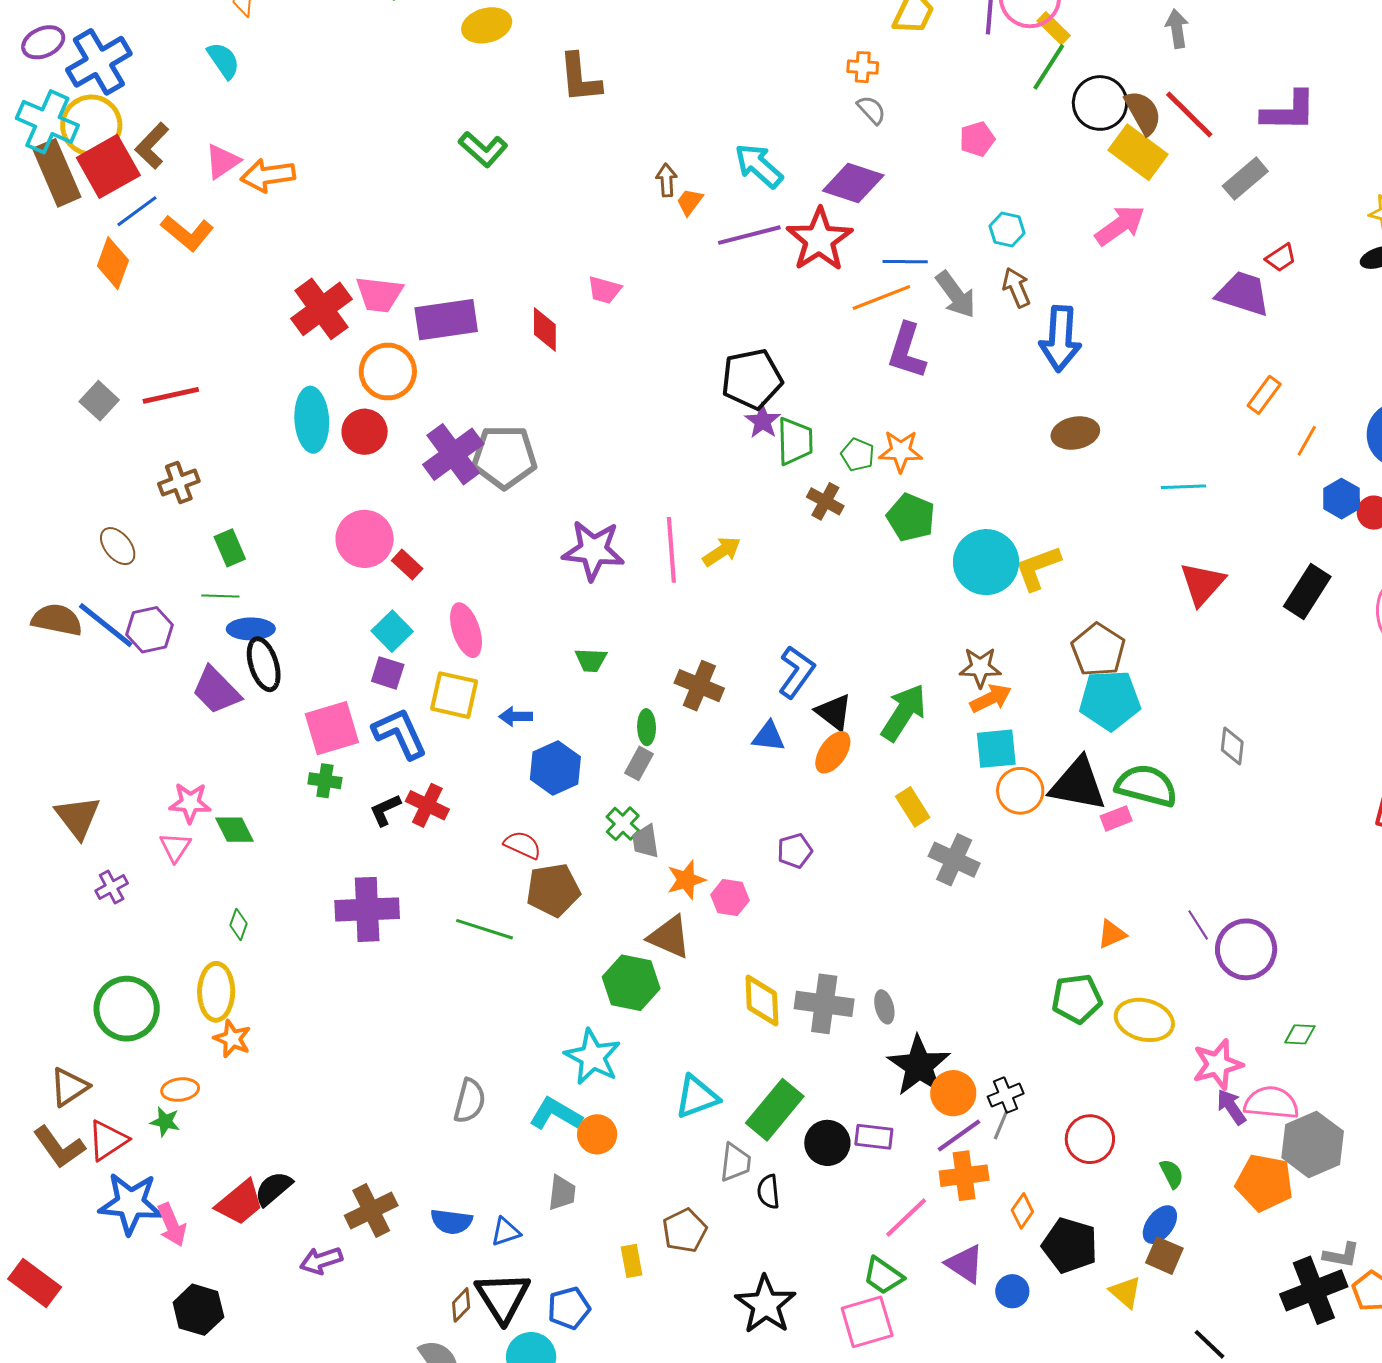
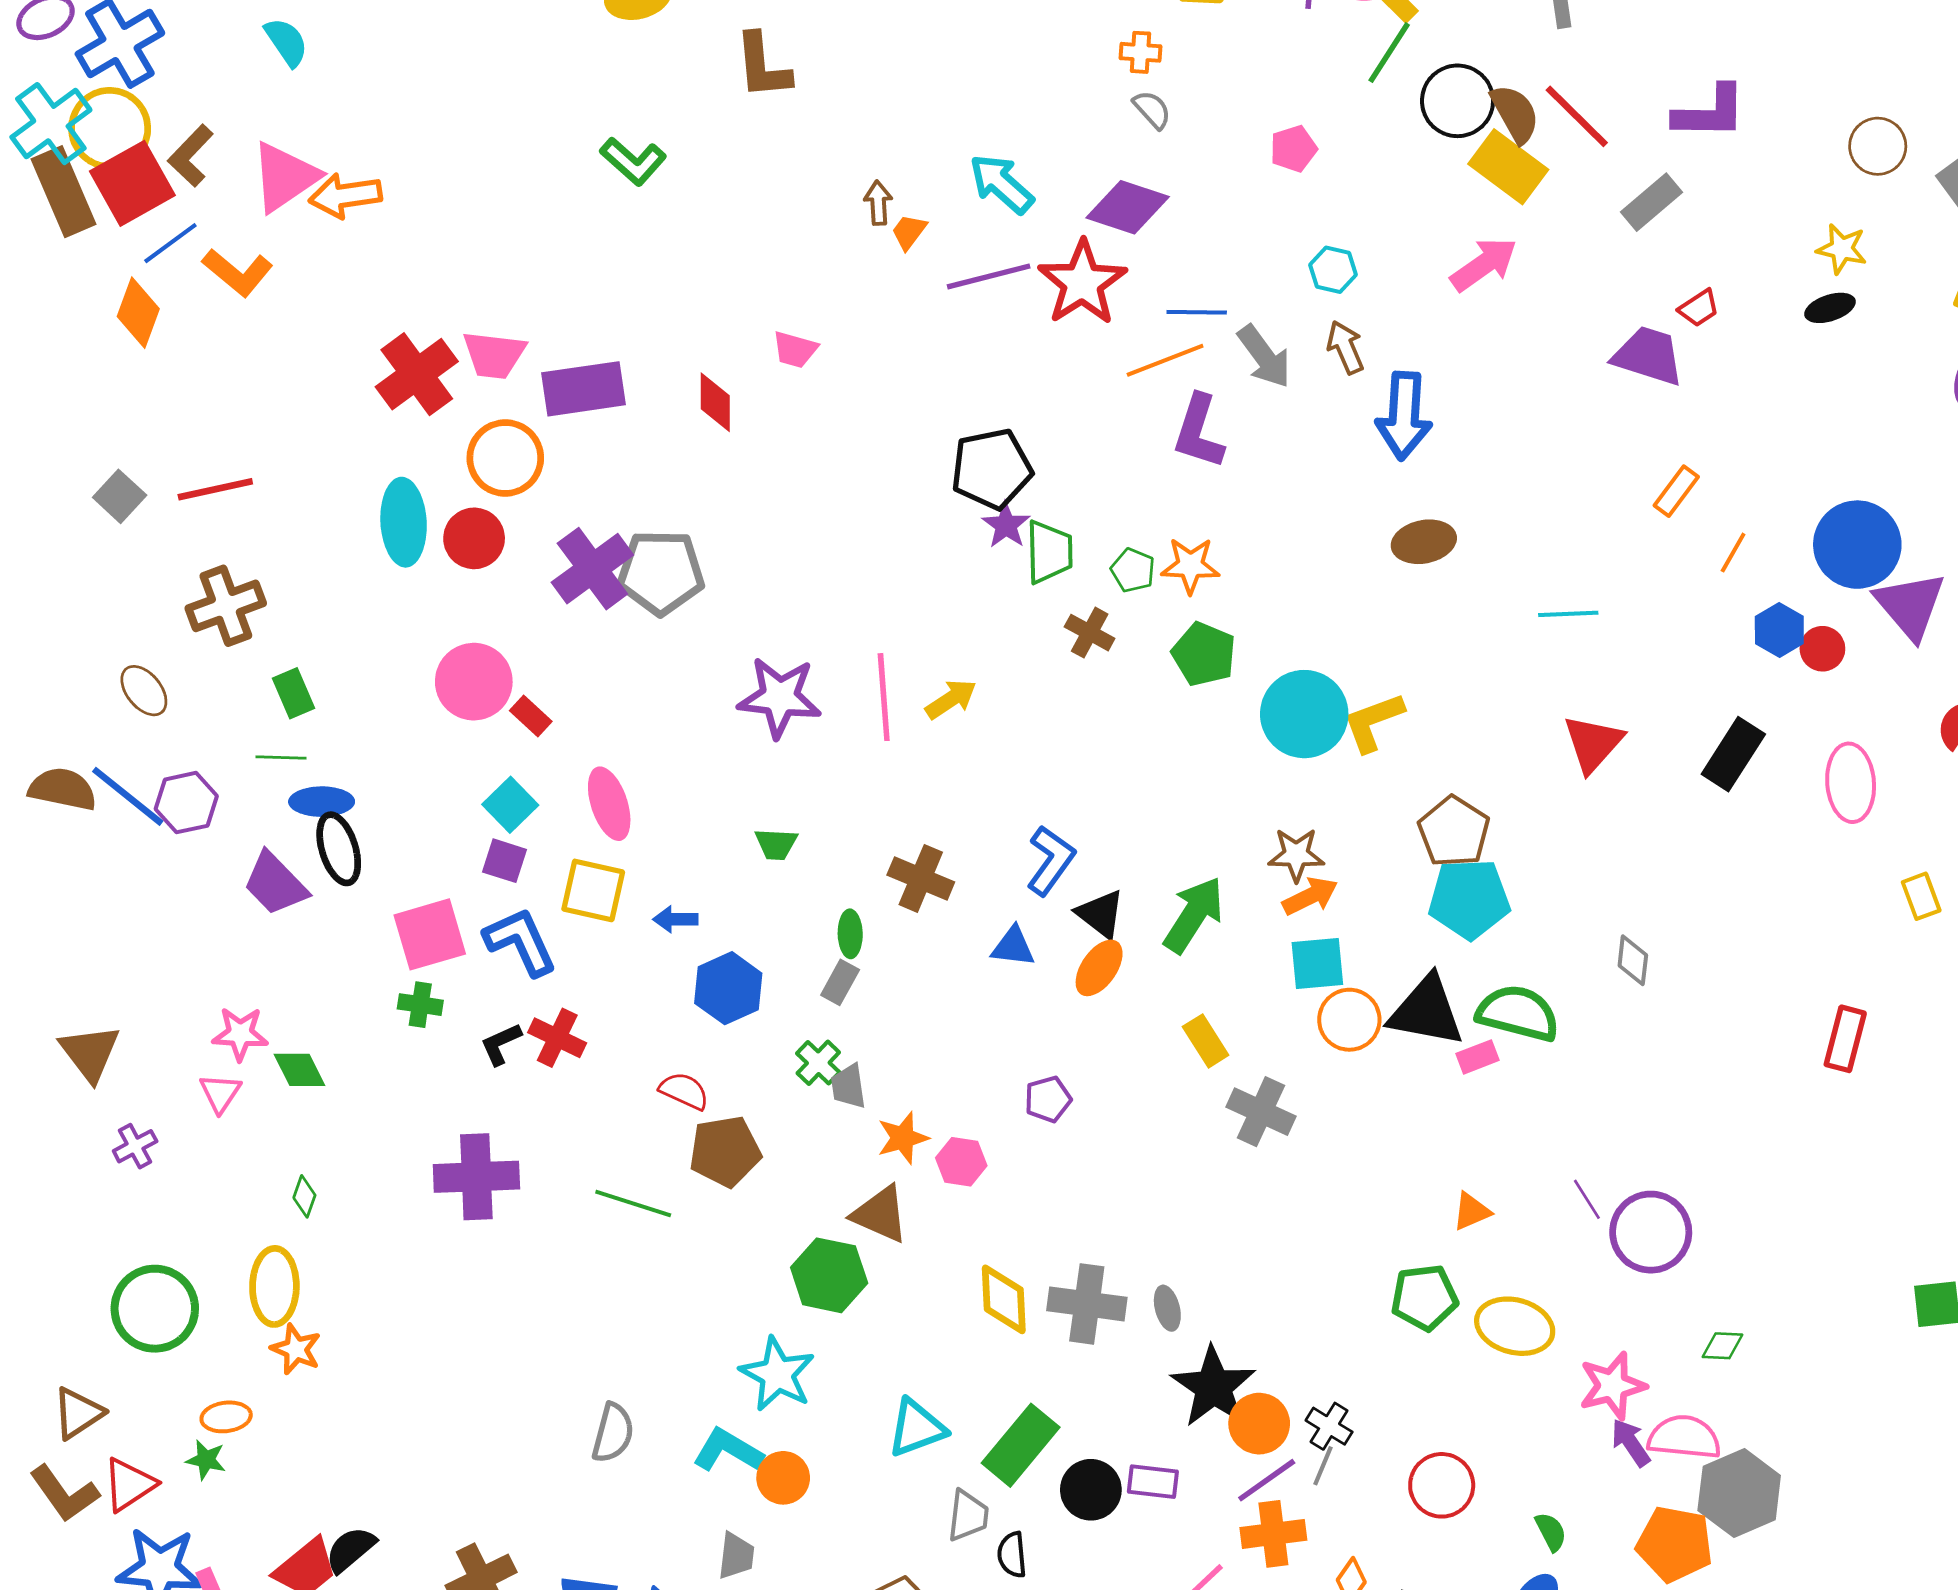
cyan cross: (47, 122) -> (51, 124), turned 30
pink triangle: (222, 161) -> (285, 177), size x1.5
brown cross: (179, 483) -> (226, 606), size x1.4
black cross: (1006, 1095) -> (1329, 1426), turned -36

